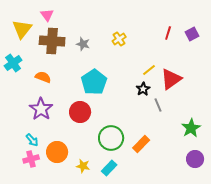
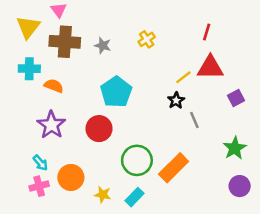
purple square: (192, 34) -> (236, 98), moved
cyan cross: (13, 63) -> (29, 69), moved, turned 36
red triangle: (171, 79) -> (210, 67), moved, turned 35
orange rectangle: (141, 144) -> (174, 168), size x1.4

